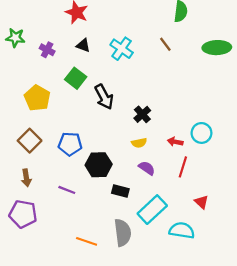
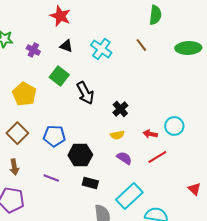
red line: (183, 167) -> (157, 157), turned 42
black rectangle: (120, 191) -> (90, 183), moved
red triangle: (201, 202) -> (194, 189), moved

